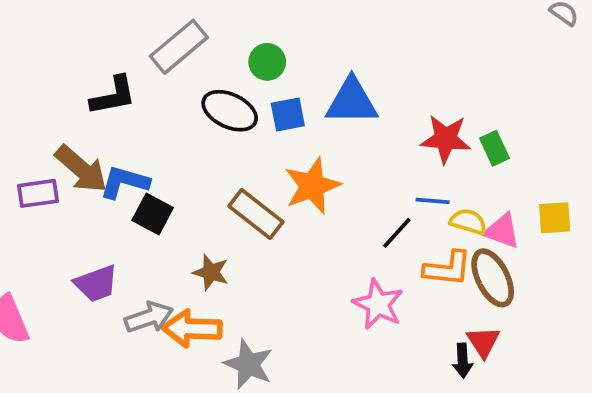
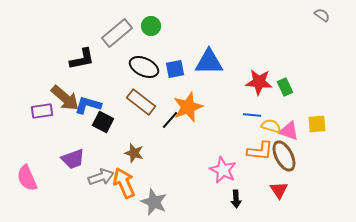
green circle: (267, 62) -> (151, 26), moved
brown rectangle: (256, 214) -> (141, 102), moved
black line: (397, 233) -> (170, 120), moved
orange arrow: (192, 329) -> (124, 183), turned 64
black arrow: (463, 361) -> (236, 199), moved

